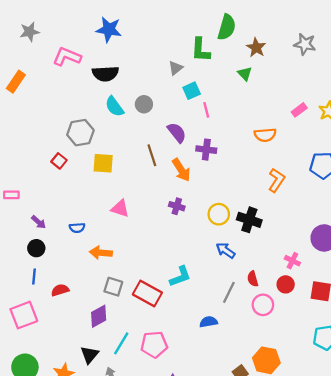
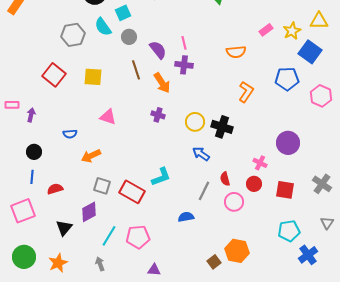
cyan square: (192, 91) -> (123, 13), moved
gray circle: (144, 104) -> (129, 37), moved
pink line: (206, 110) -> (184, 43), moved
gray hexagon: (80, 133) -> (73, 35), moved
red square: (59, 161) -> (54, 75), size x1.6
purple arrow: (39, 222) -> (31, 115), moved, turned -120
orange arrow: (101, 253) -> (91, 156), turned -30
black triangle: (90, 355) -> (64, 228), moved

